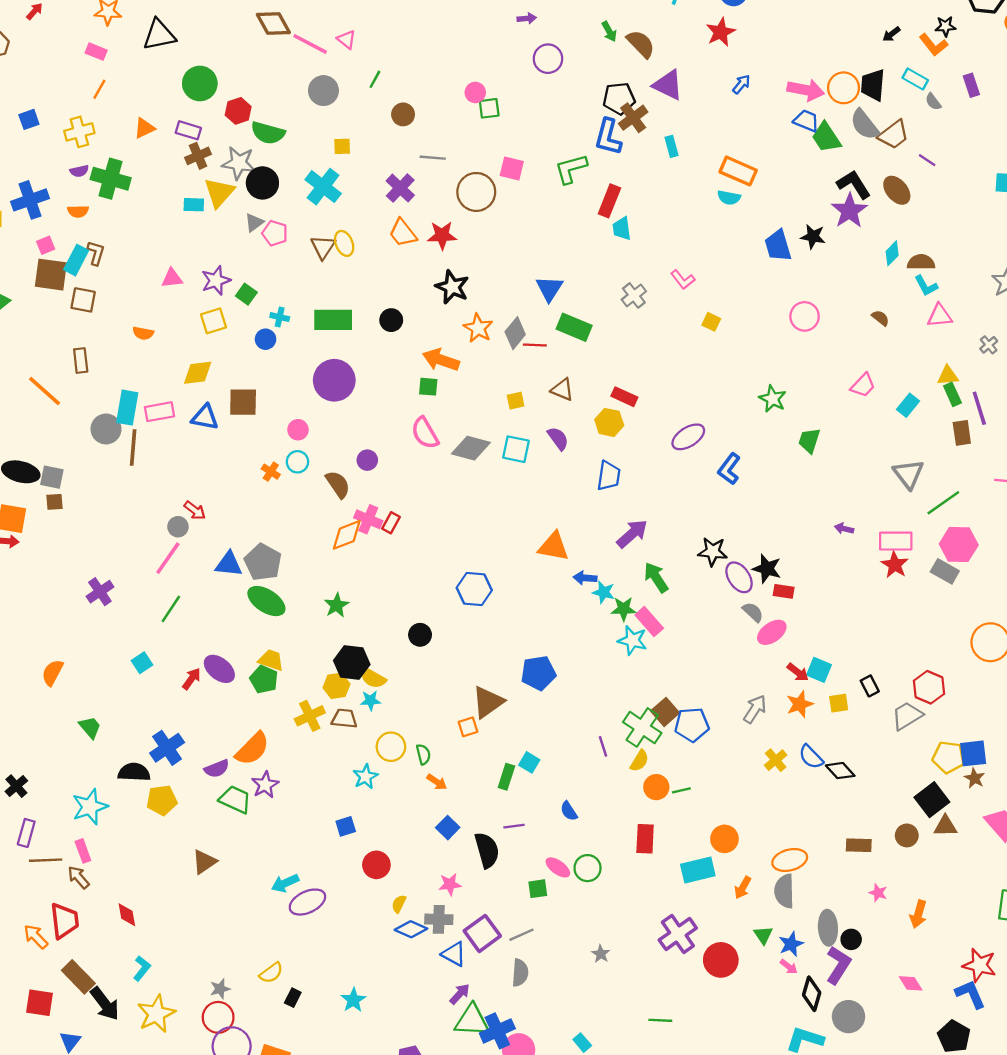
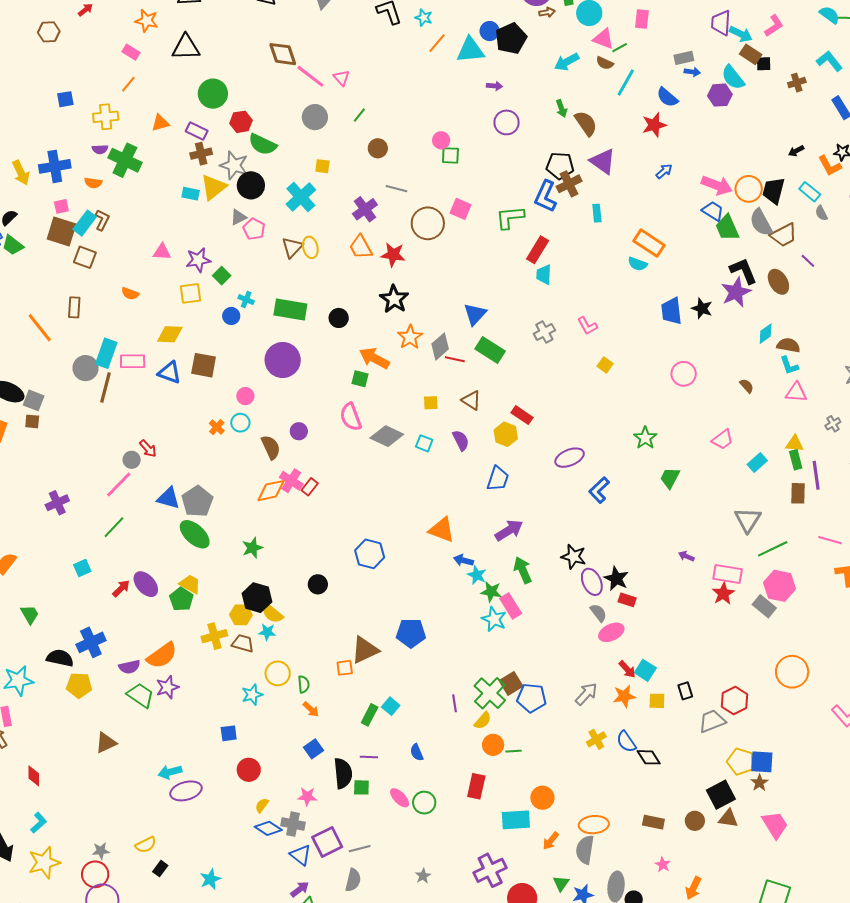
cyan square: (516, 449) -> (424, 443), size x0.7
green square: (538, 889) -> (361, 787), moved

